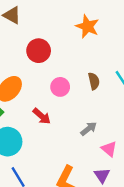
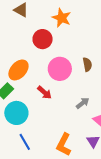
orange star: (87, 26) -> (62, 18), moved
pink circle: (60, 87) -> (60, 69), size x1.5

